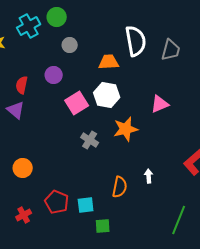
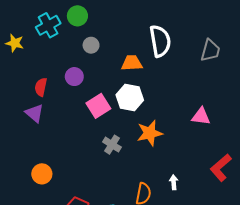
gray trapezoid: (171, 50) -> (210, 50), moved
pink triangle: (160, 104) -> (201, 116), moved, turned 30

